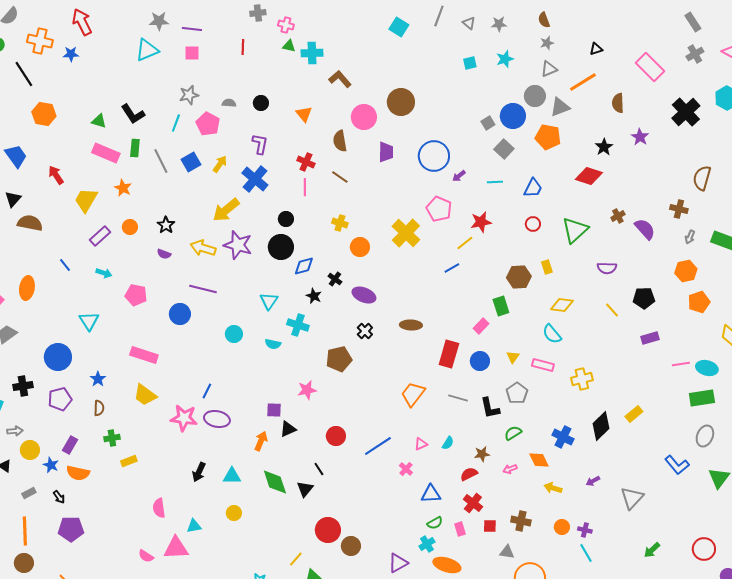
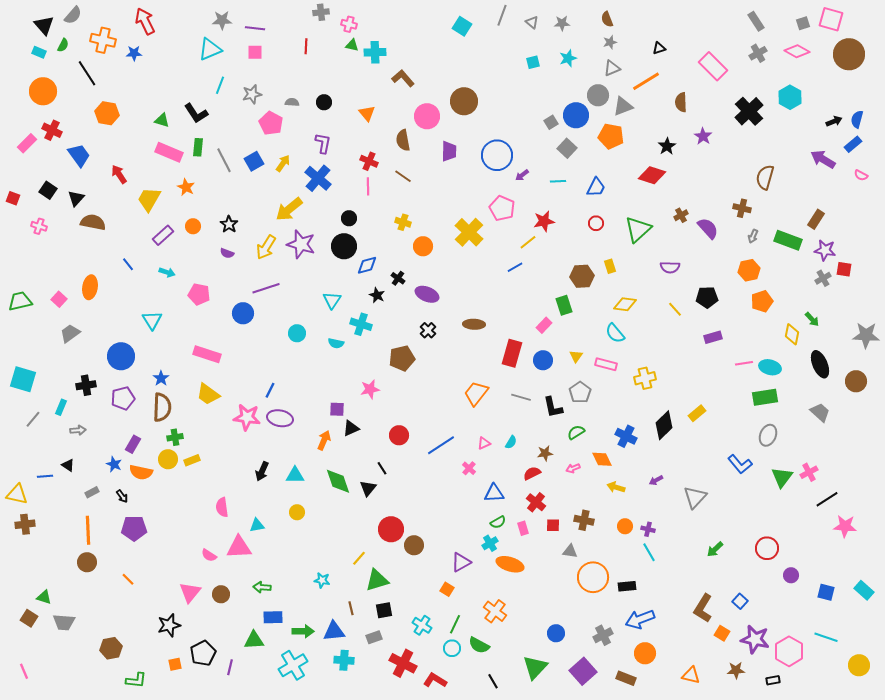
cyan line: (176, 123) -> (220, 85), moved
yellow arrow: (203, 248) -> (266, 247), turned -75
purple line: (203, 289) -> (266, 288), turned -32
brown semicircle: (99, 408) -> (162, 407), size x1.8
yellow circle: (30, 450) -> (168, 459), moved

